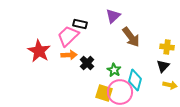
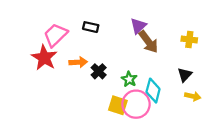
purple triangle: (113, 16) -> (138, 26), moved
pink trapezoid: (68, 36) -> (56, 35), moved
yellow cross: (167, 47) -> (189, 40), moved

